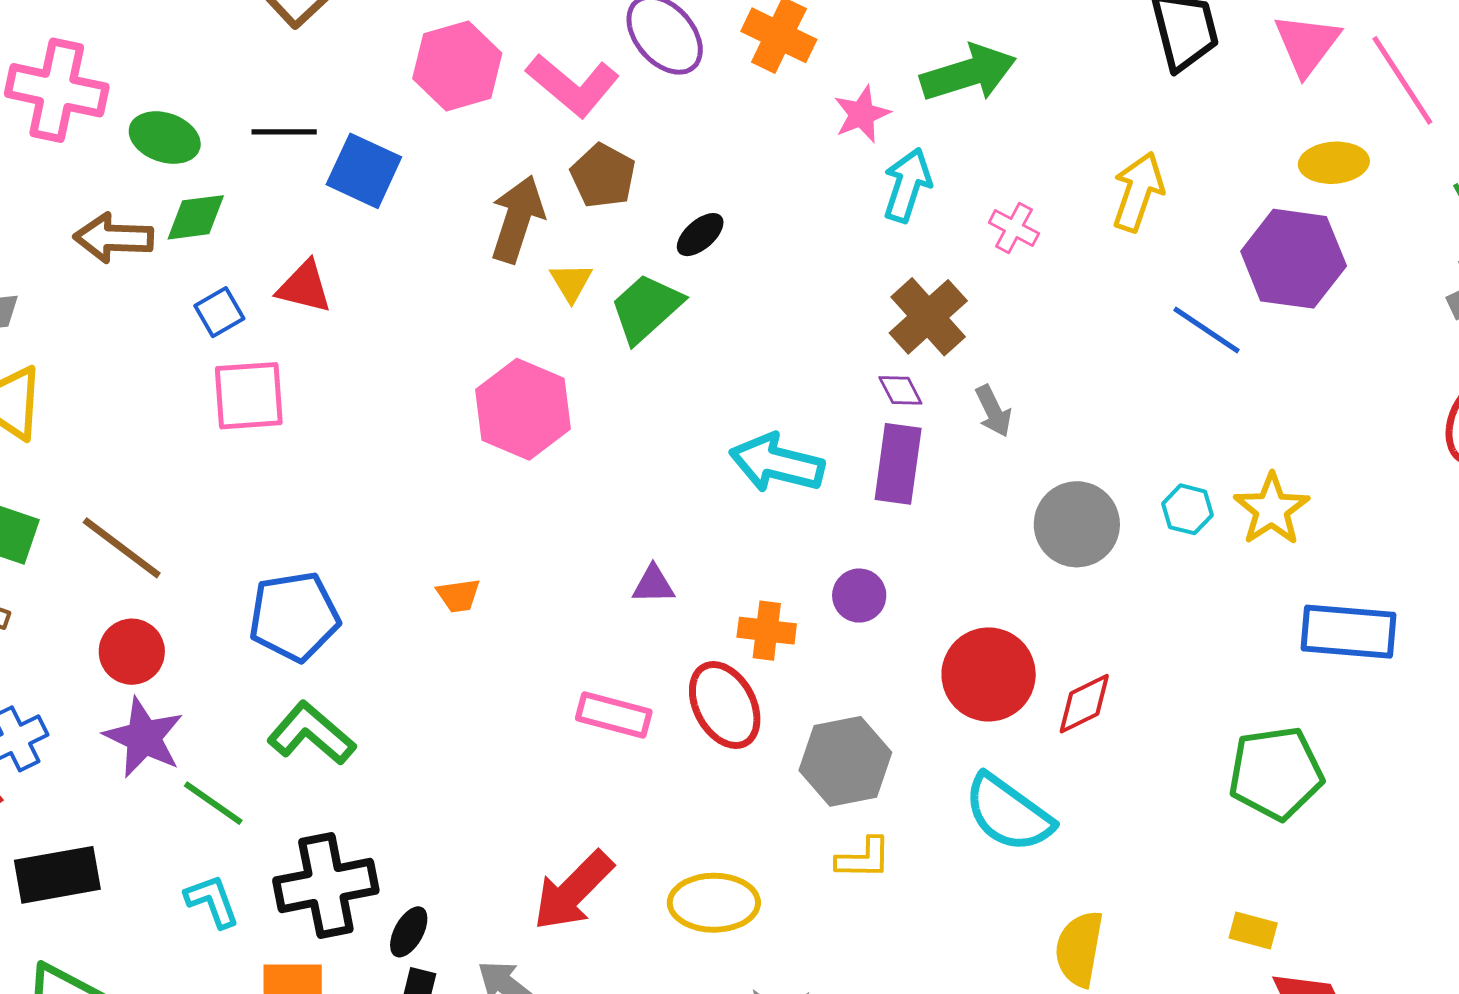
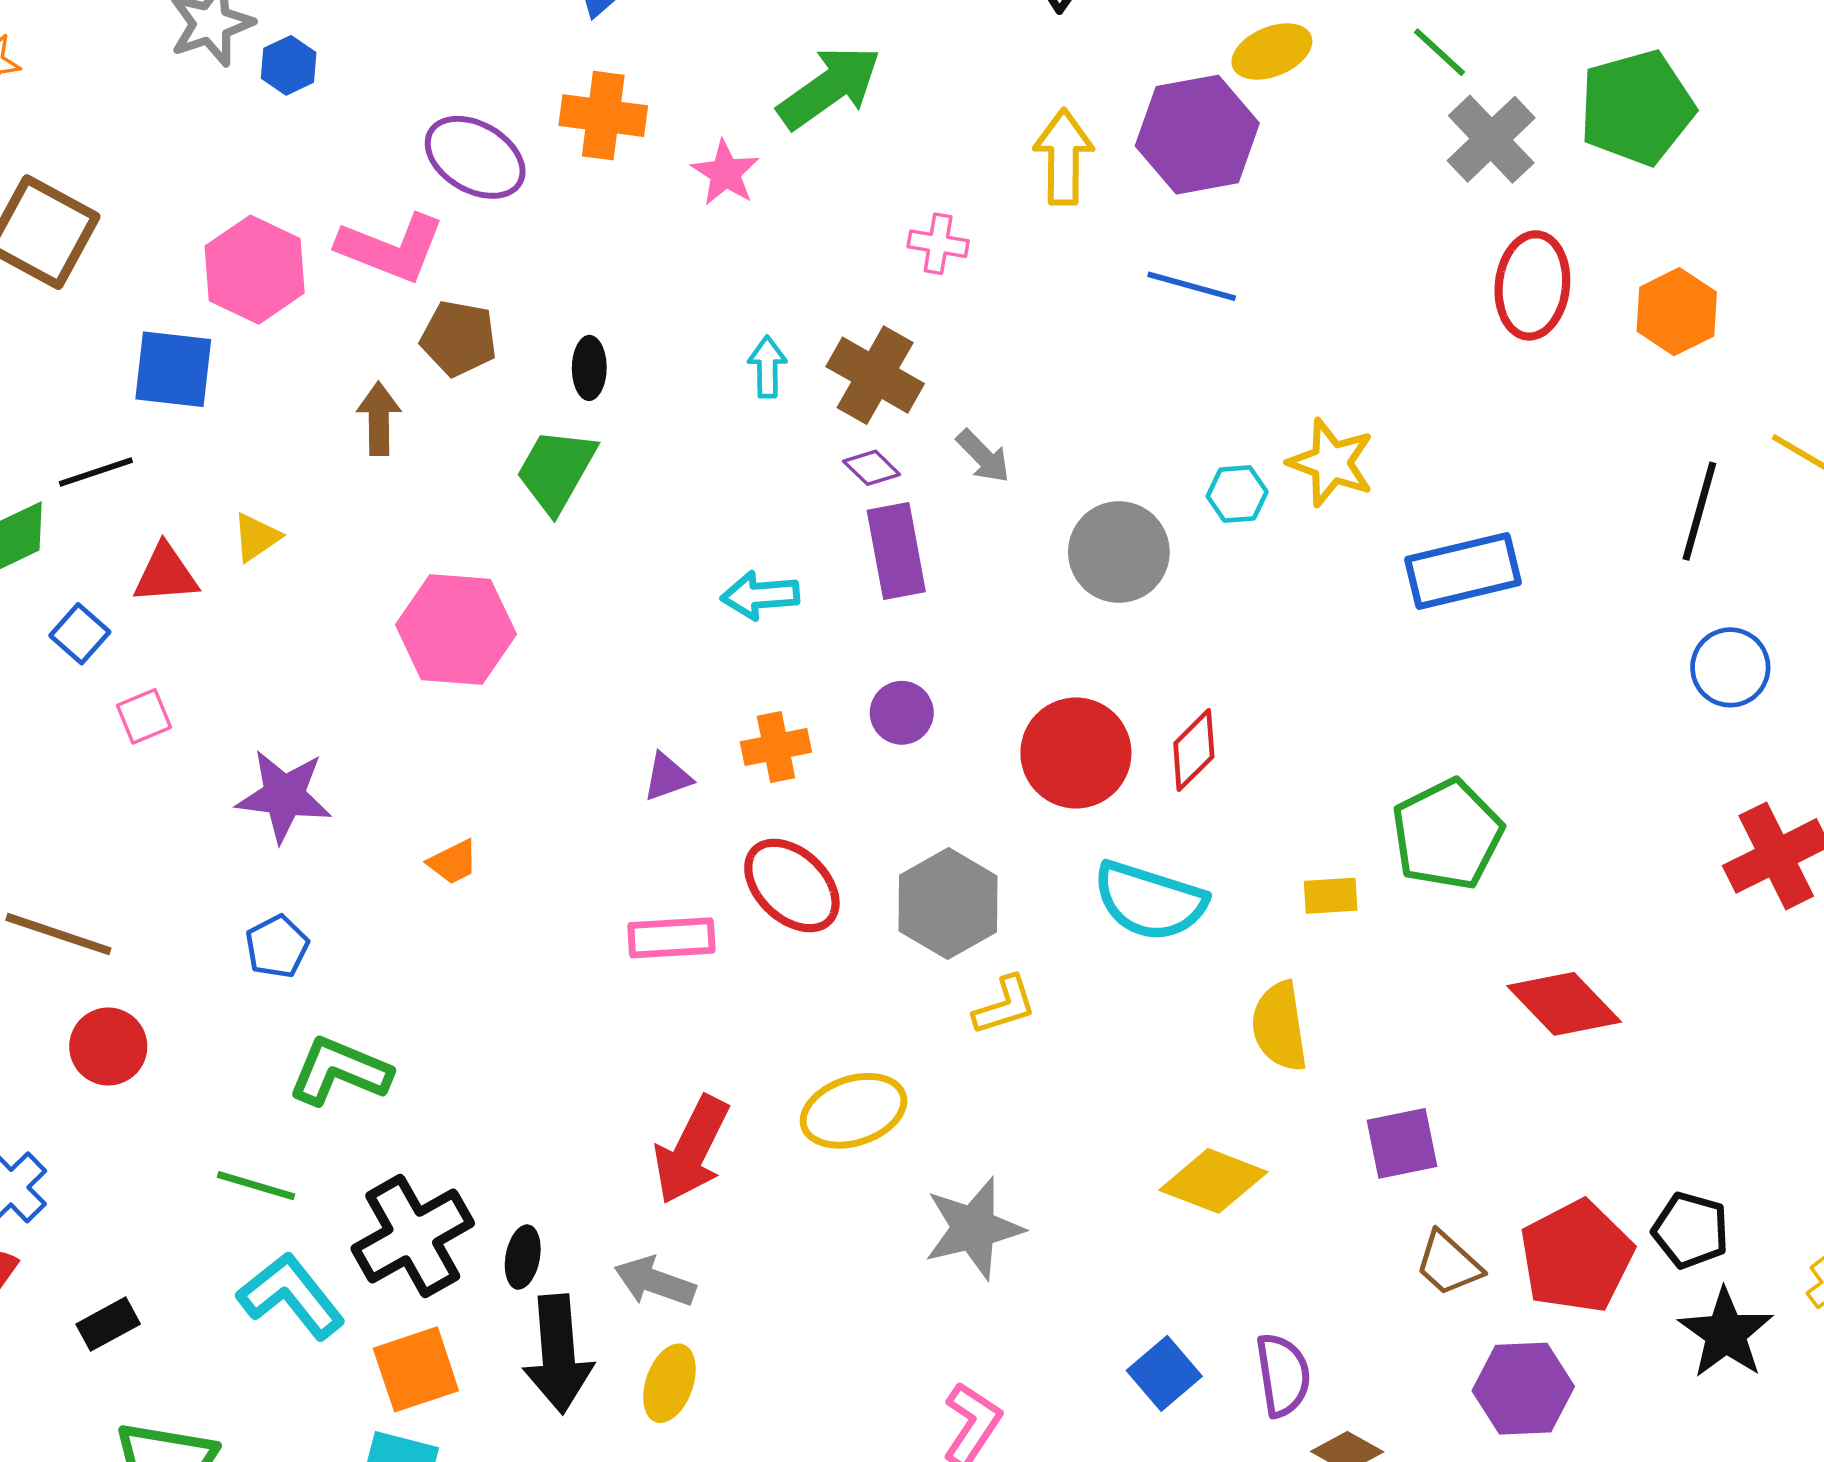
black line: (284, 132) -> (96, 472), moved
blue square: (364, 171) -> (173, 369), moved
cyan arrow: (907, 185) -> (767, 367), moved, size x0.7
brown arrow: (517, 219) -> (379, 419), size x0.7
black ellipse: (700, 235) -> (589, 368), turned -30
purple hexagon: (1294, 259) -> (1197, 135), moved
yellow triangle: (571, 282) -> (256, 537), moved, turned 45
pink square: (249, 396) -> (144, 716), size x0.6
cyan arrow: (777, 463) -> (760, 595), size x0.7
blue pentagon: (294, 616) -> (277, 947), size x0.6
orange cross: (767, 631) -> (776, 747), moved
purple star: (144, 738) -> (284, 796), moved
green pentagon: (1276, 773) -> (1447, 834), moved
black rectangle: (57, 875) -> (108, 1324), size x0.6
cyan L-shape: (212, 901) -> (291, 1296), size x1.5
yellow rectangle: (1253, 930) -> (1331, 896), moved

